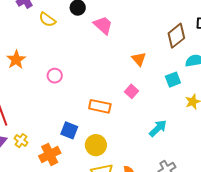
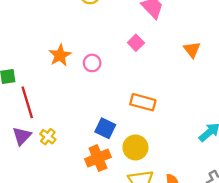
orange star: (16, 60) -> (60, 55), moved
pink square: (132, 91) -> (136, 43), moved
orange cross: (50, 154) -> (98, 158), moved

